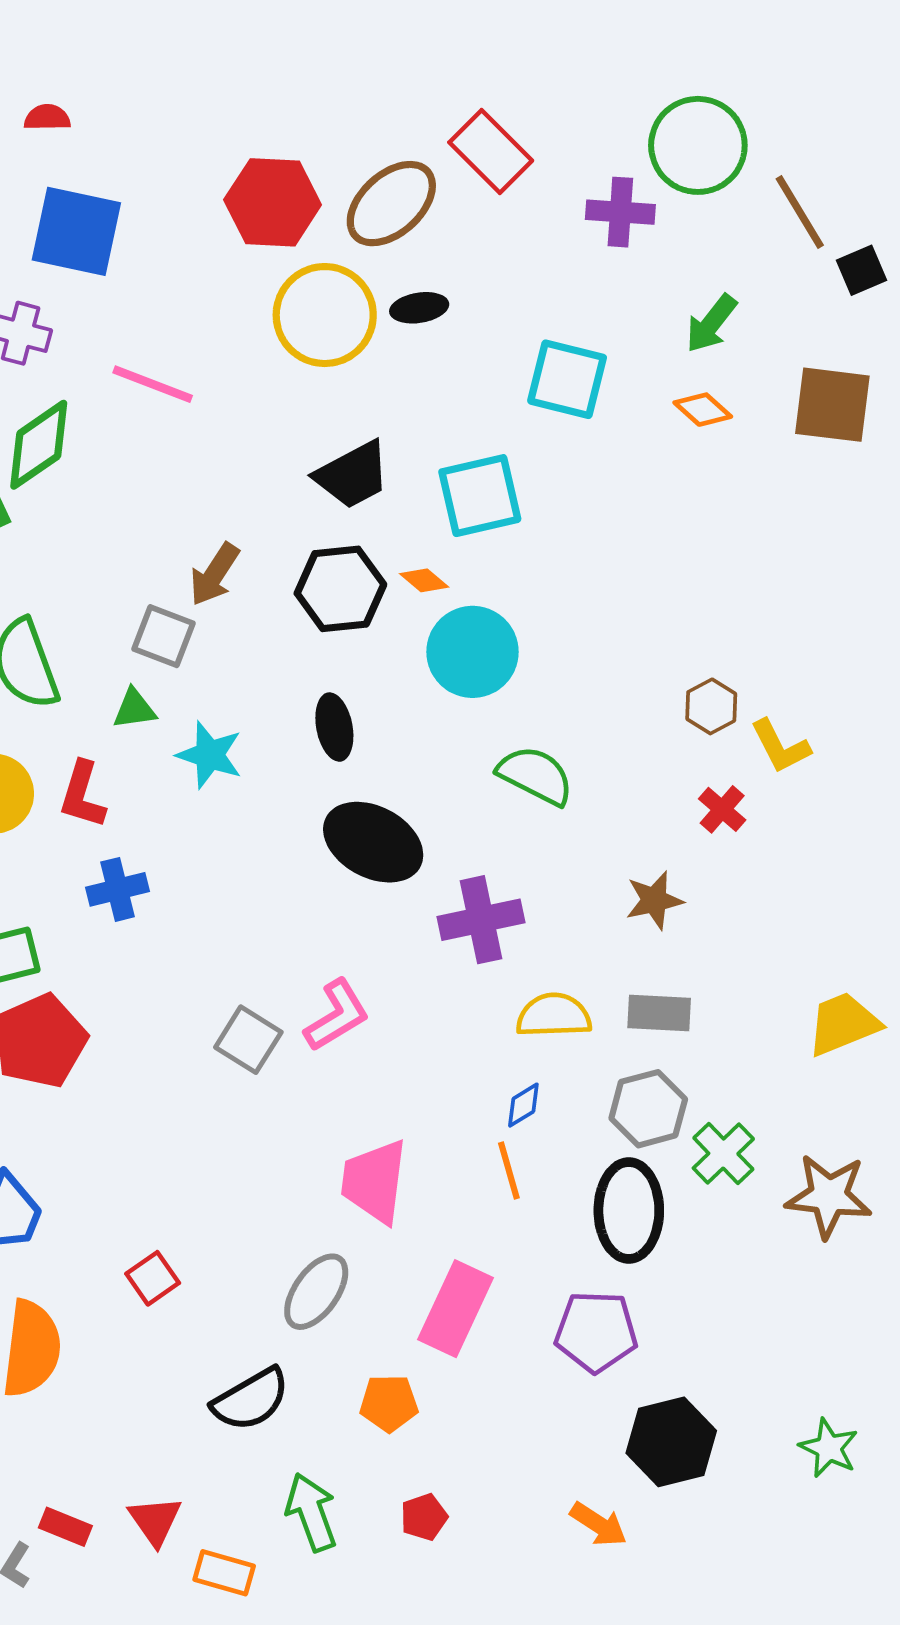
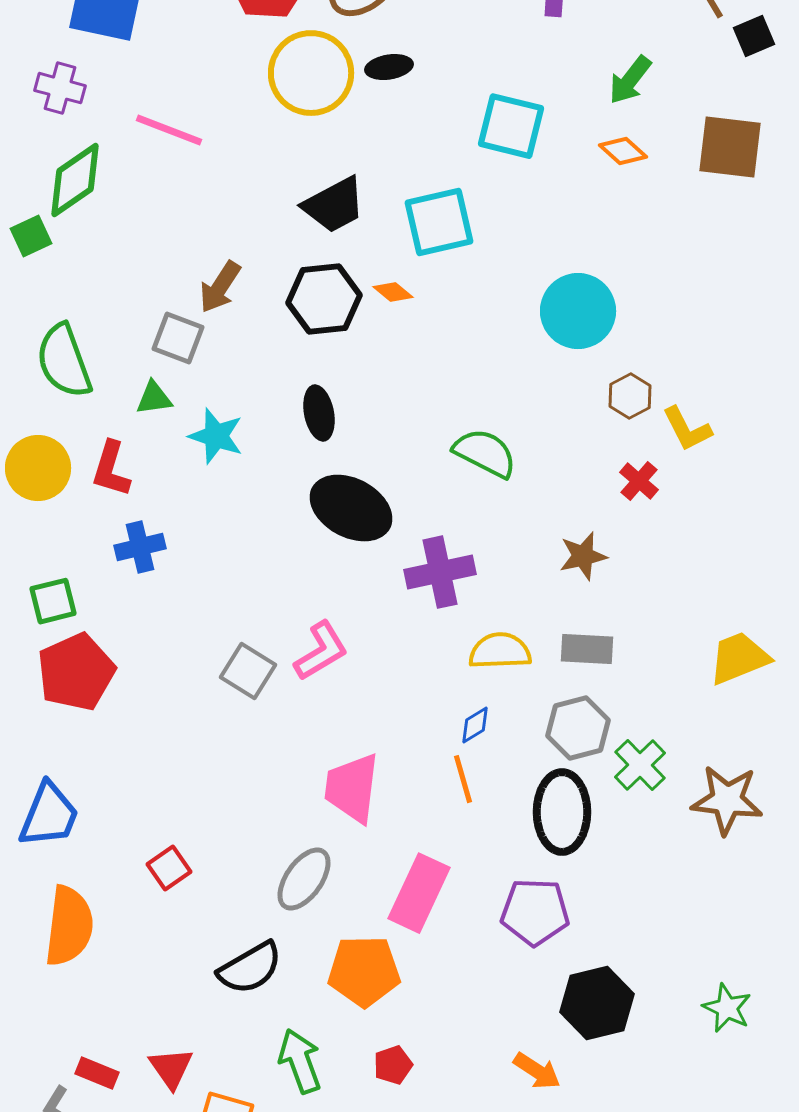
cyan circle: (473, 652) -> (578, 311), moved
orange pentagon: (389, 1403) -> (364, 971), size x1.5

